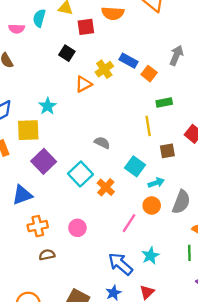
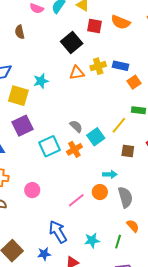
black square: (67, 53) -> (72, 43), size x1.5
blue rectangle: (128, 61) -> (121, 66), turned -35
yellow line: (148, 126) -> (119, 125), turned 30
cyan square: (135, 166) -> (96, 137), moved
orange cross: (106, 187) -> (74, 149), moved
gray semicircle: (181, 202) -> (125, 197), turned -55
cyan star: (150, 256) -> (92, 240), moved

